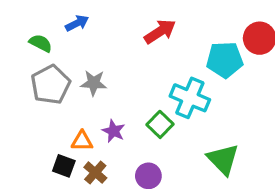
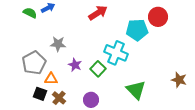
green semicircle: (41, 43) -> (30, 13), moved
gray pentagon: (51, 85) -> (34, 63), moved
purple star: (114, 131) -> (75, 65), moved

